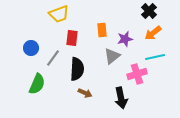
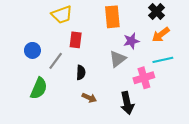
orange rectangle: (102, 30) -> (112, 17), moved, size x1.5
black semicircle: (77, 69) -> (81, 73), size x0.6

